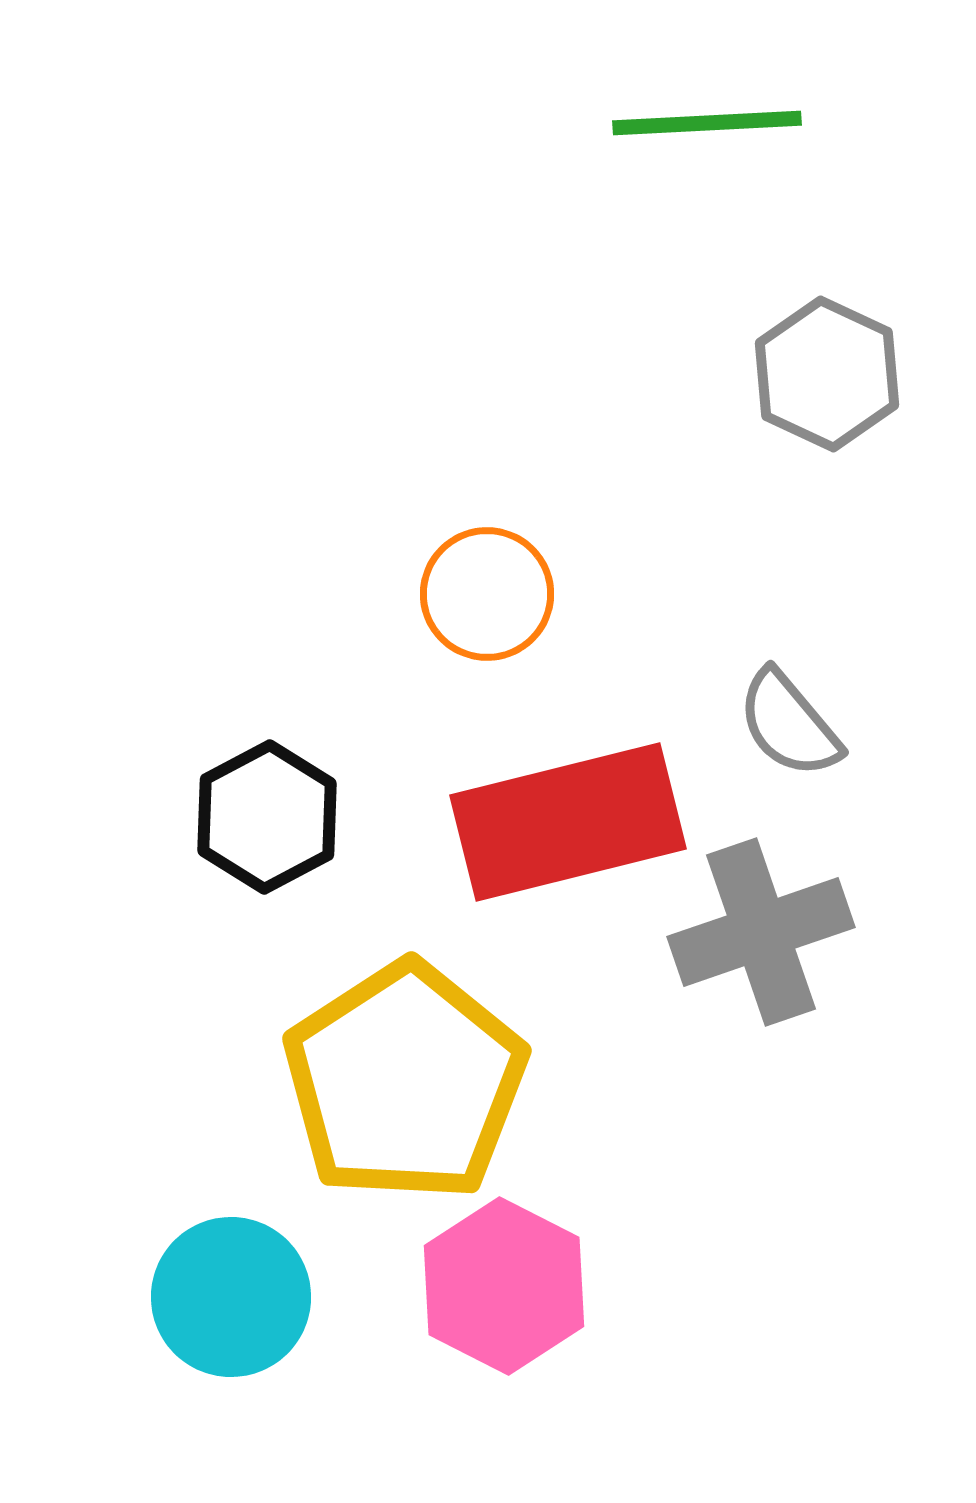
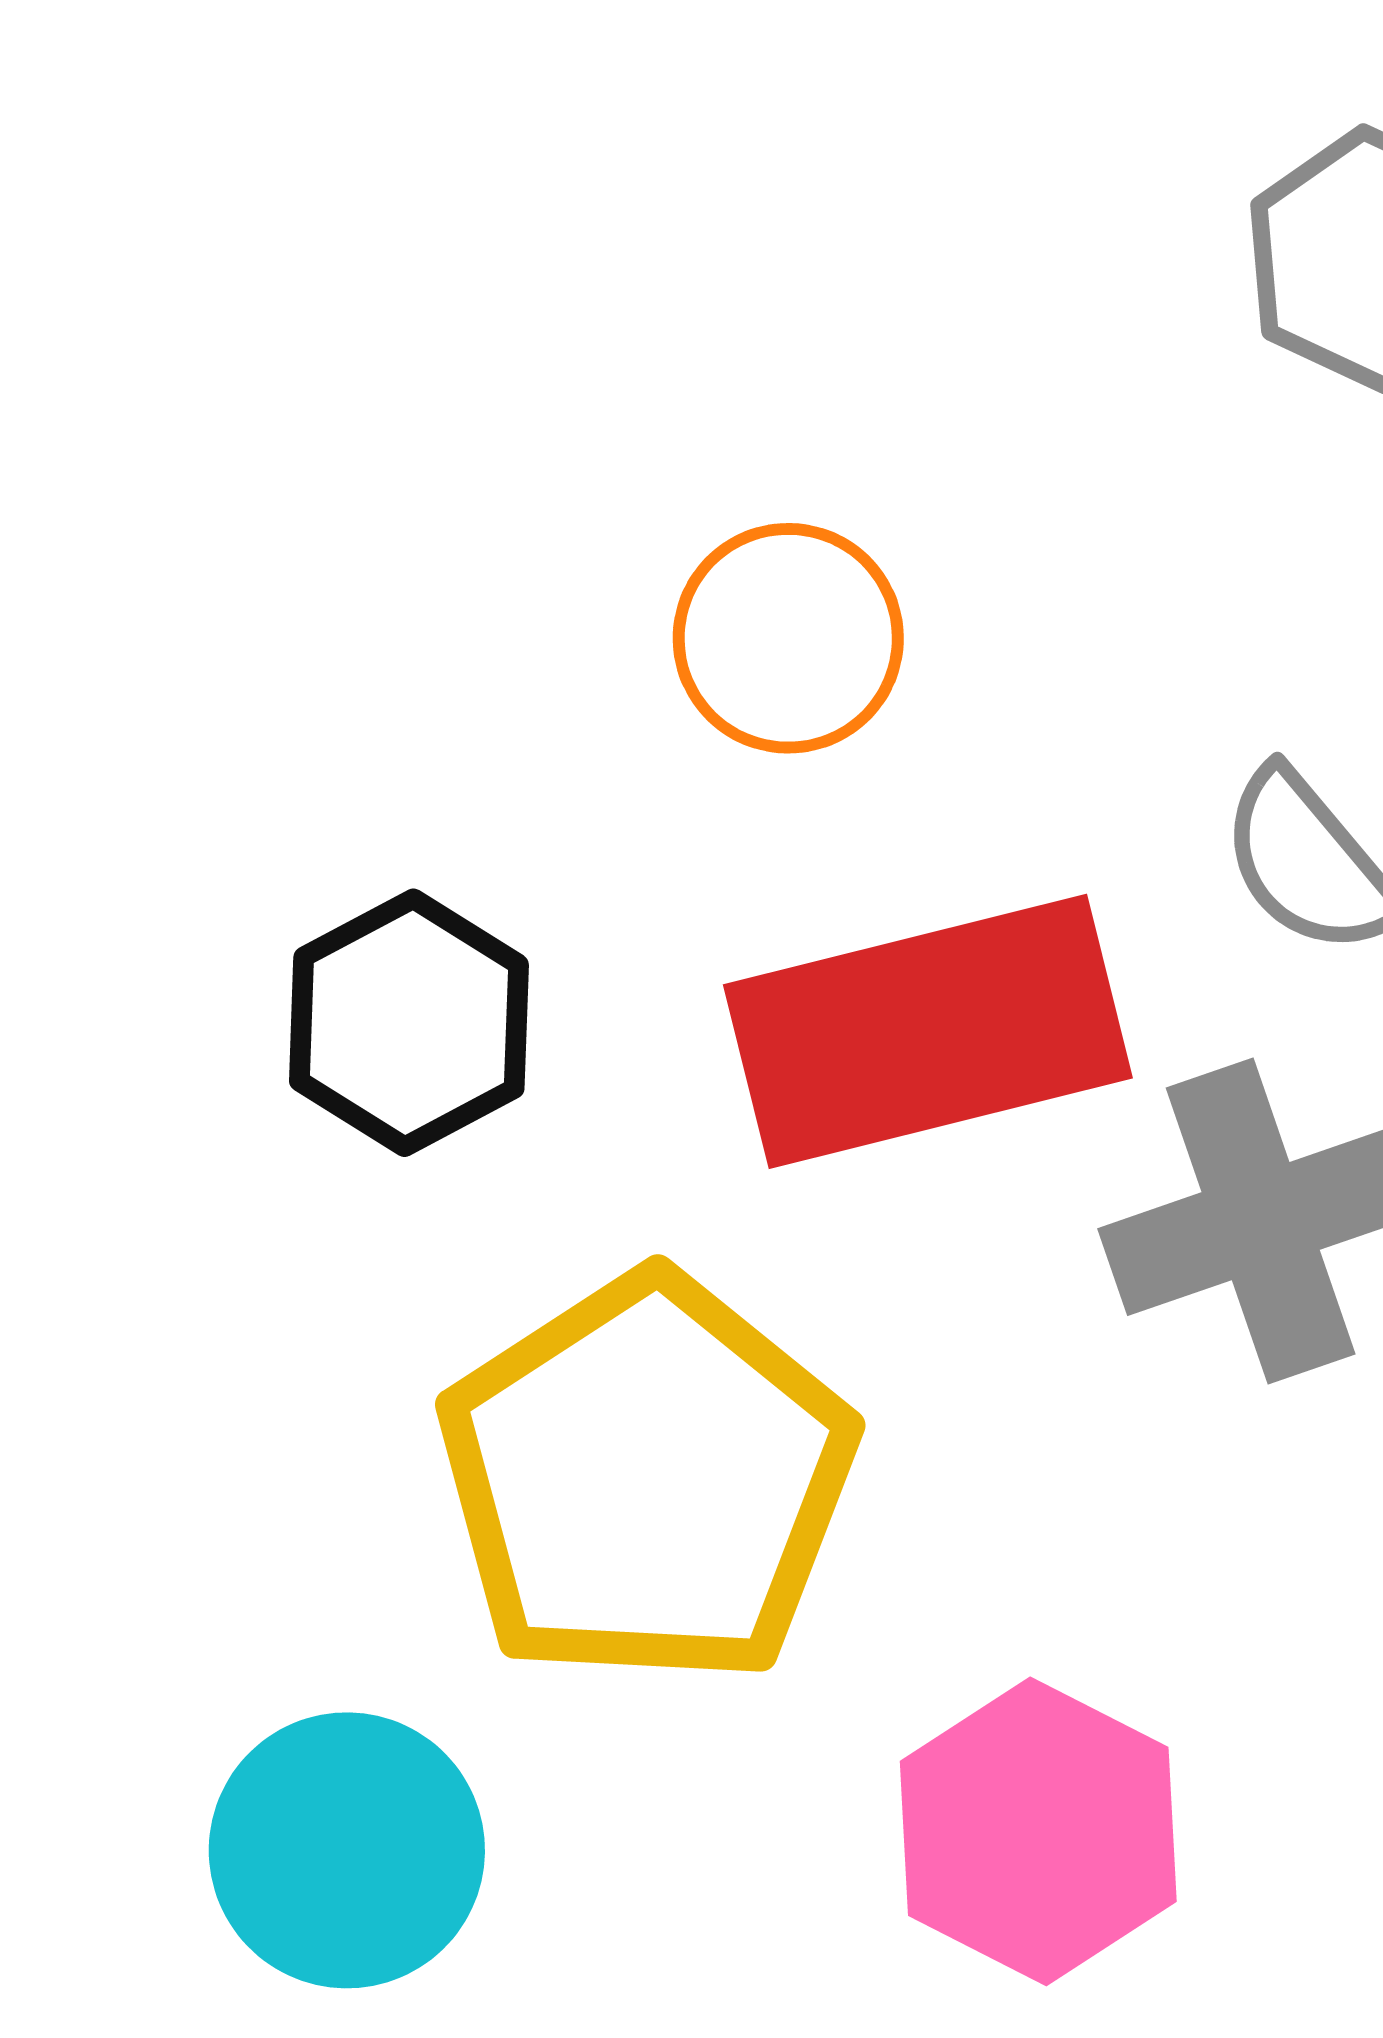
pink hexagon: (504, 1286) -> (1038, 1831), moved

